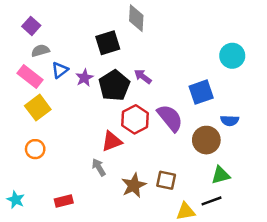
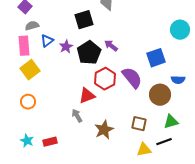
pink rectangle: (30, 76) -> (24, 46), turned 48
brown square: (166, 180) -> (139, 124), moved
cyan star: (16, 200) -> (27, 141), moved

